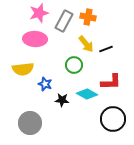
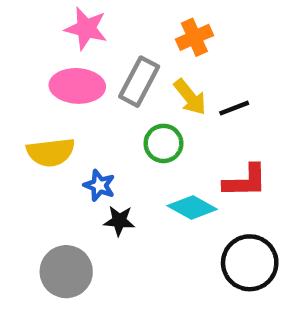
pink star: (39, 13) -> (86, 28), turned 30
orange cross: (88, 17) -> (194, 37), turned -35
gray rectangle: (64, 21) -> (139, 82), moved
black star: (62, 100) -> (119, 221), moved

